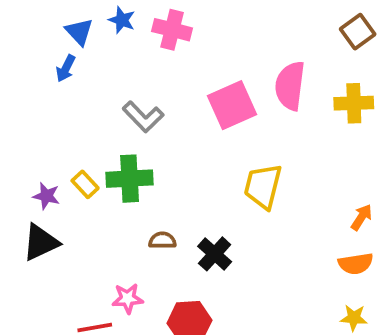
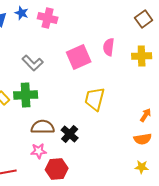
pink semicircle: (290, 86) -> (109, 47), size x0.7
brown semicircle: (162, 240) -> (43, 127), size x1.6
pink star: (128, 298) -> (39, 151), moved

